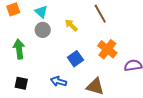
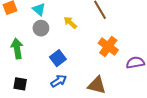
blue square: (75, 59) -> (58, 58), moved
blue arrow: (59, 81) -> (59, 81), turned 133

